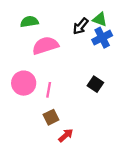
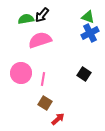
black arrow: (81, 26) -> (42, 15), moved
brown square: (51, 117) -> (45, 103), turned -32

